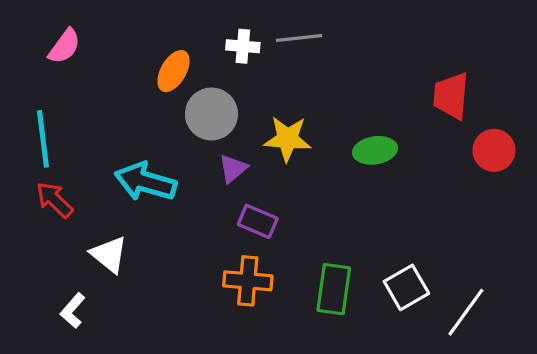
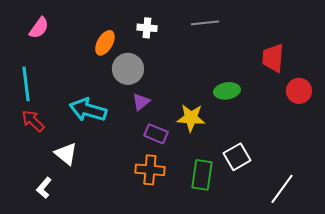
gray line: (299, 38) -> (205, 23), moved
yellow star: (287, 139) -> (191, 118), moved
white square: (406, 287) -> (237, 157), moved

